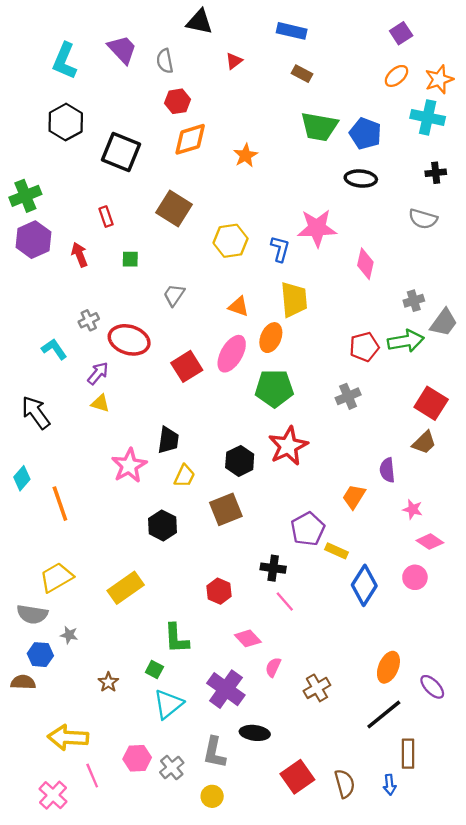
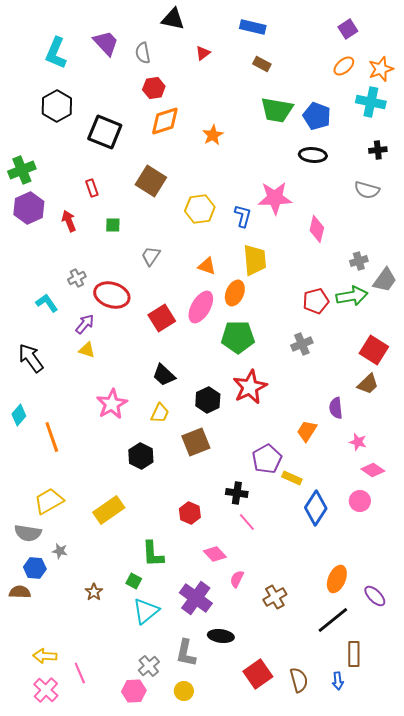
black trapezoid: (168, 440) -> (164, 375), moved, turned 125
yellow arrow: (68, 738) -> (45, 656), moved, size x0.7
pink hexagon: (137, 758) -> (134, 691), moved

